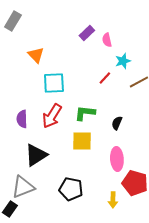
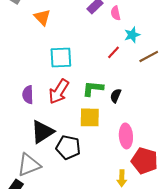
orange triangle: (36, 55) -> (42, 17), moved
black semicircle: (117, 123) -> (116, 96), moved
black pentagon: (71, 189) -> (68, 147), moved

